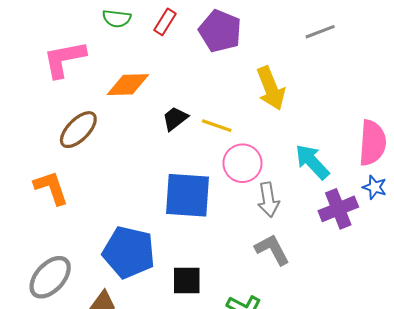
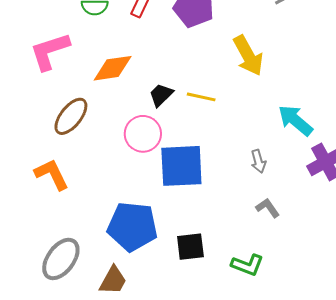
pink circle: (242, 163) -> (143, 134), moved
gray arrow: (268, 200) -> (258, 161), size x0.7
gray L-shape: (272, 250) -> (268, 208), size x0.7

